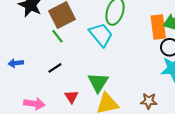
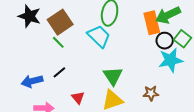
blue arrow: (16, 63) -> (32, 81), moved, size x1.5
green triangle: (98, 82) -> (113, 76), moved

